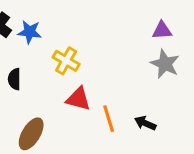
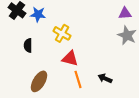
orange line: (109, 119) -> (78, 79), moved
black arrow: (145, 123) -> (105, 78), moved

